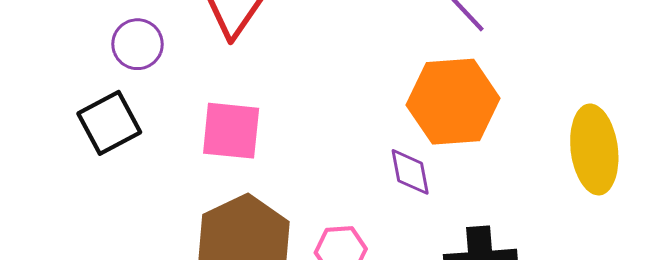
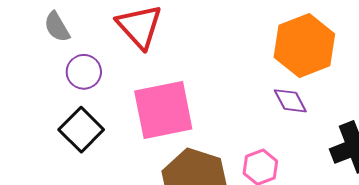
pink square: (231, 131) -> (163, 110), size x1.4

